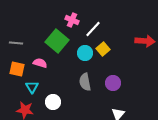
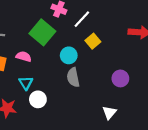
cyan circle: (85, 53) -> (69, 55), moved
purple circle: (113, 83) -> (120, 78), moved
cyan triangle: (32, 87) -> (26, 83), moved

